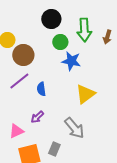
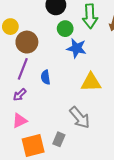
purple line: (19, 81) -> (23, 69), turned -30
yellow triangle: (85, 94) -> (91, 82), turned 35
purple arrow: (37, 117) -> (20, 95), moved

